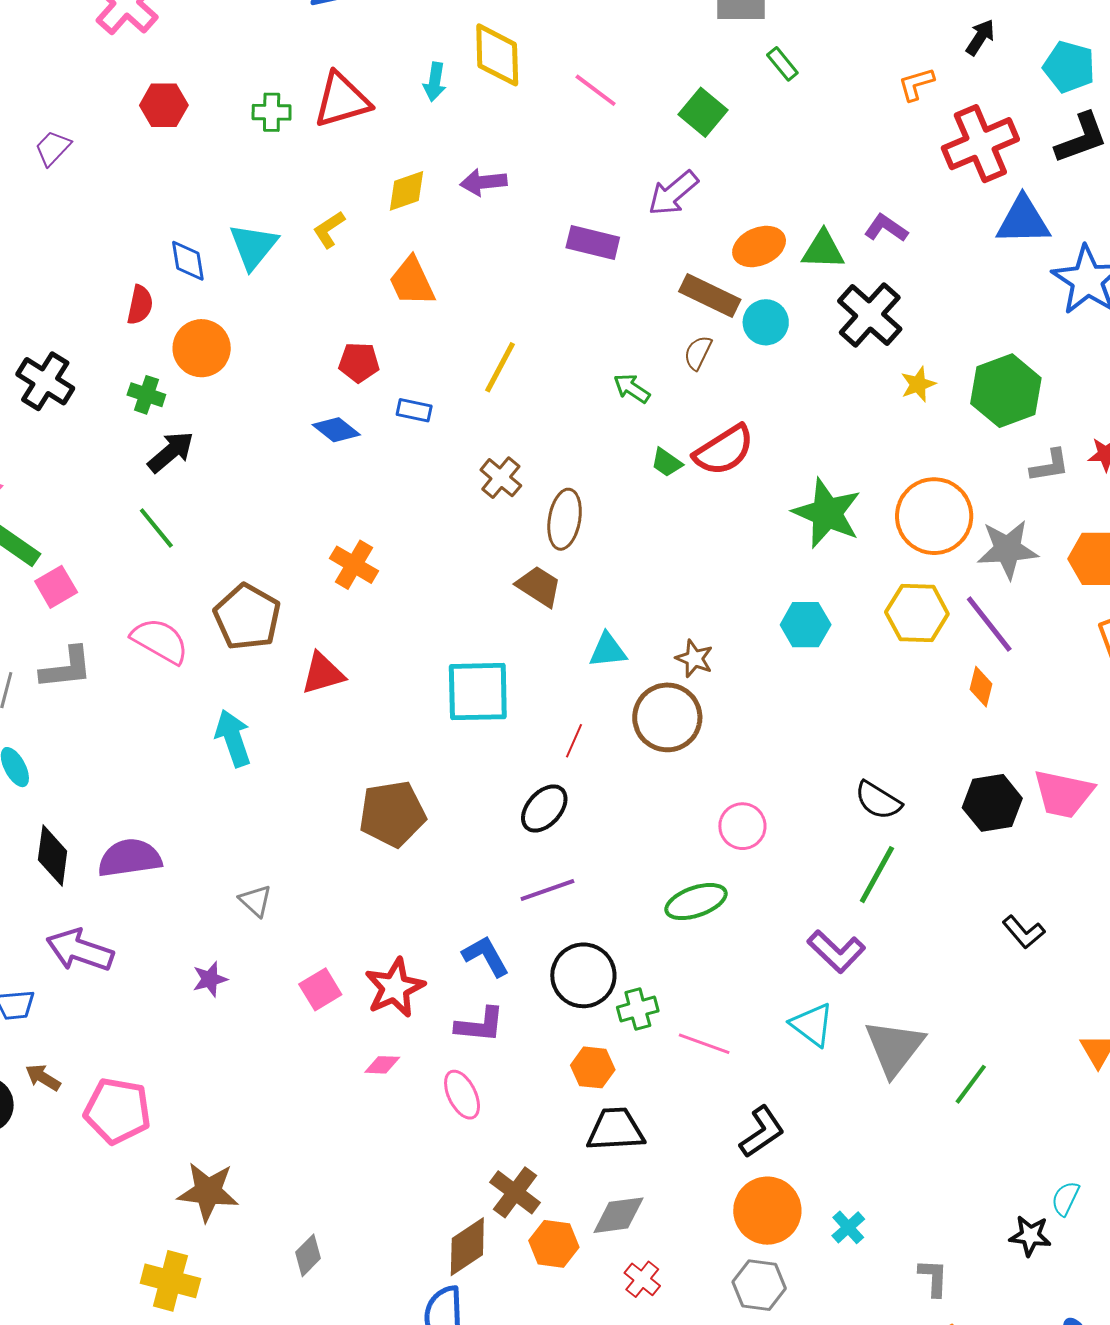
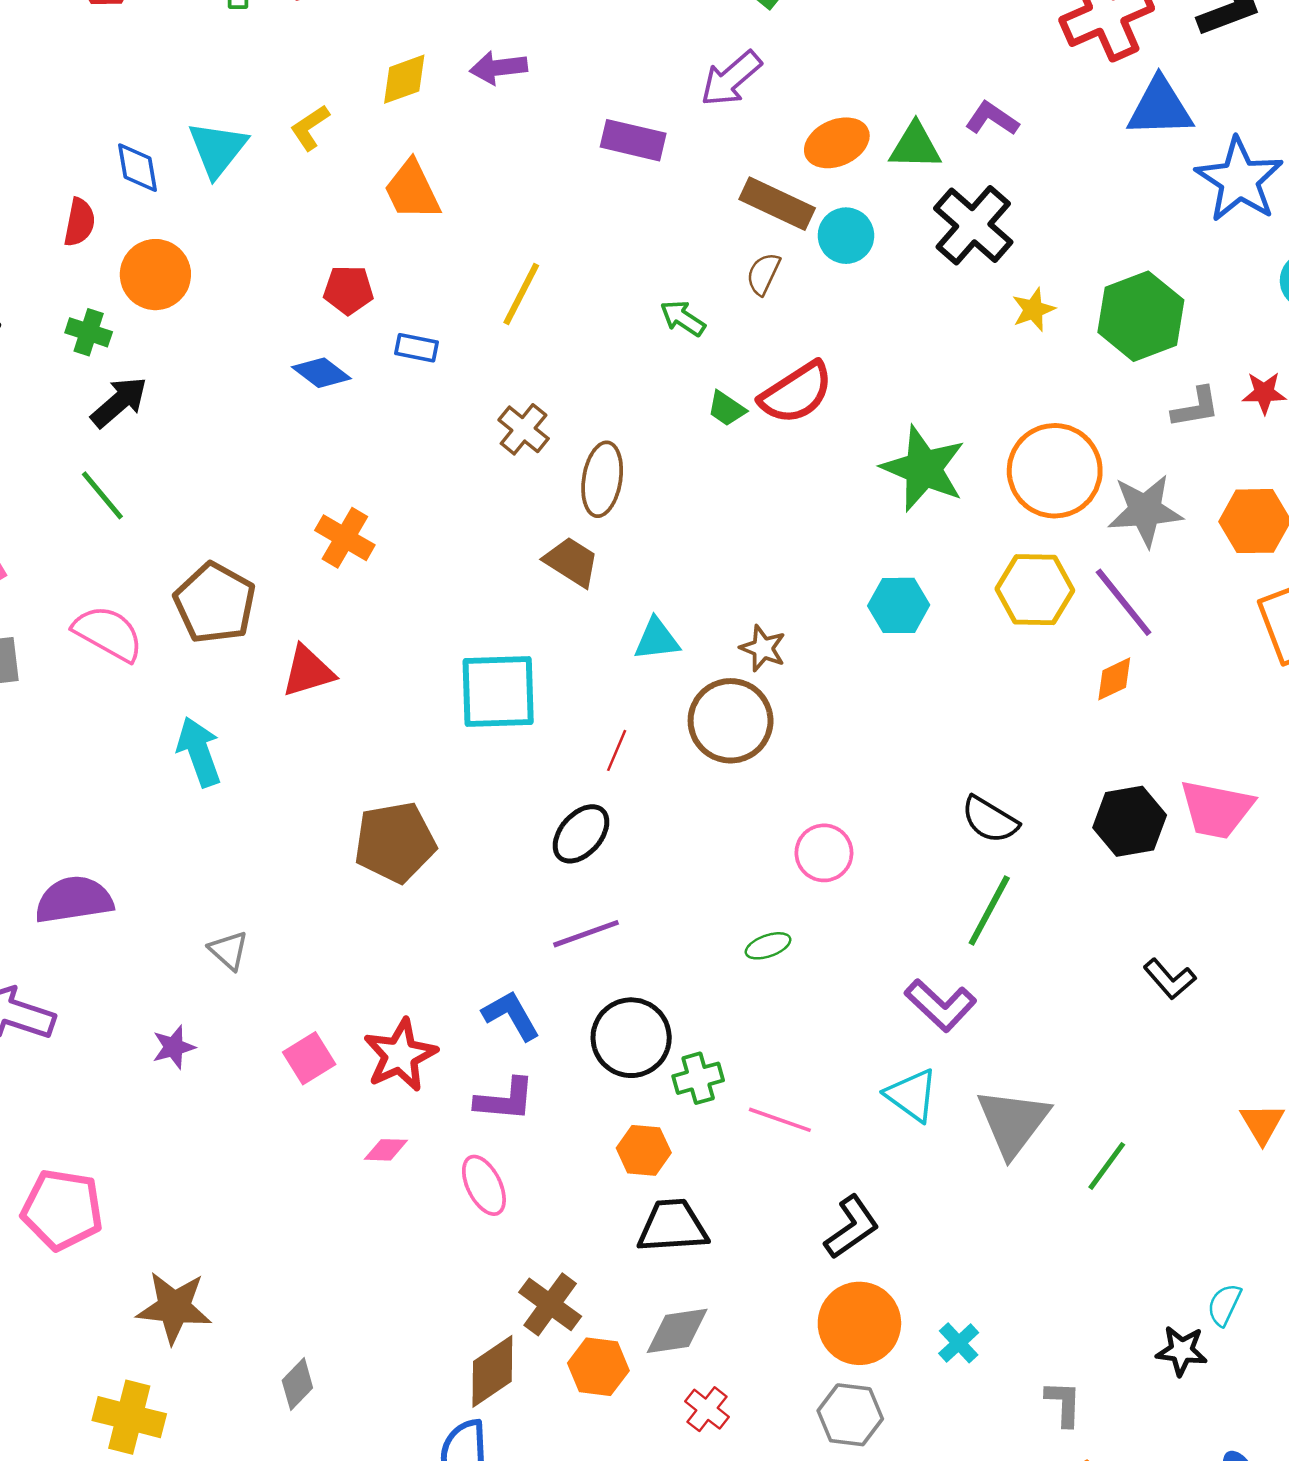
orange diamond: (981, 687) -> (1114, 679), turned 51
green ellipse: (696, 902) -> (768, 946), size x0.6

